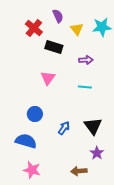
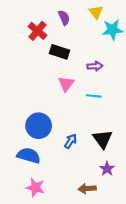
yellow triangle: (77, 29) -> (96, 12), moved
pink triangle: (48, 78) -> (66, 84), moved
blue circle: (35, 114) -> (39, 126), size x1.5

